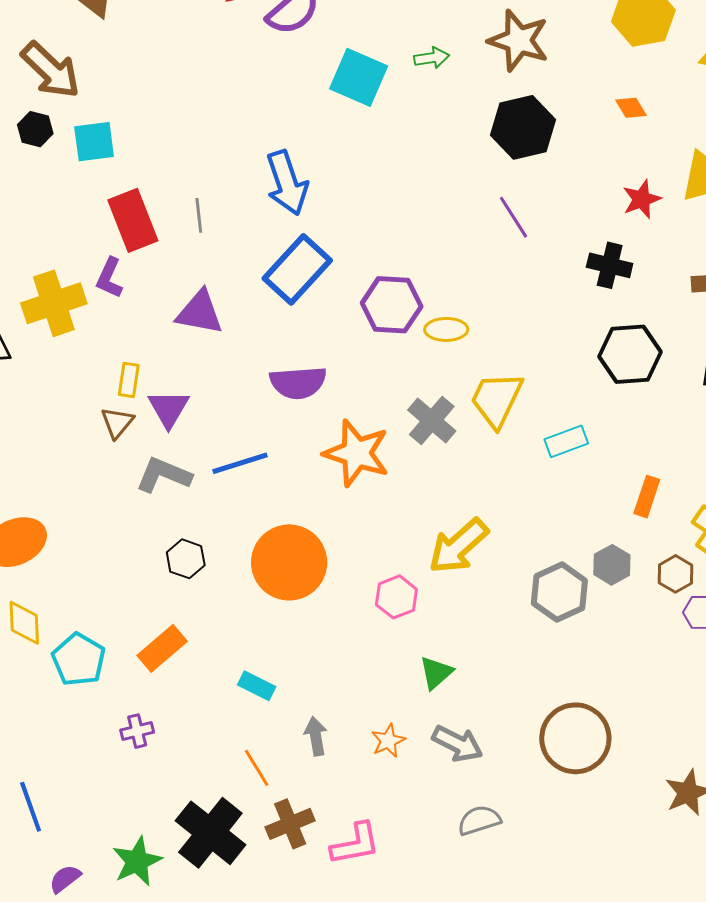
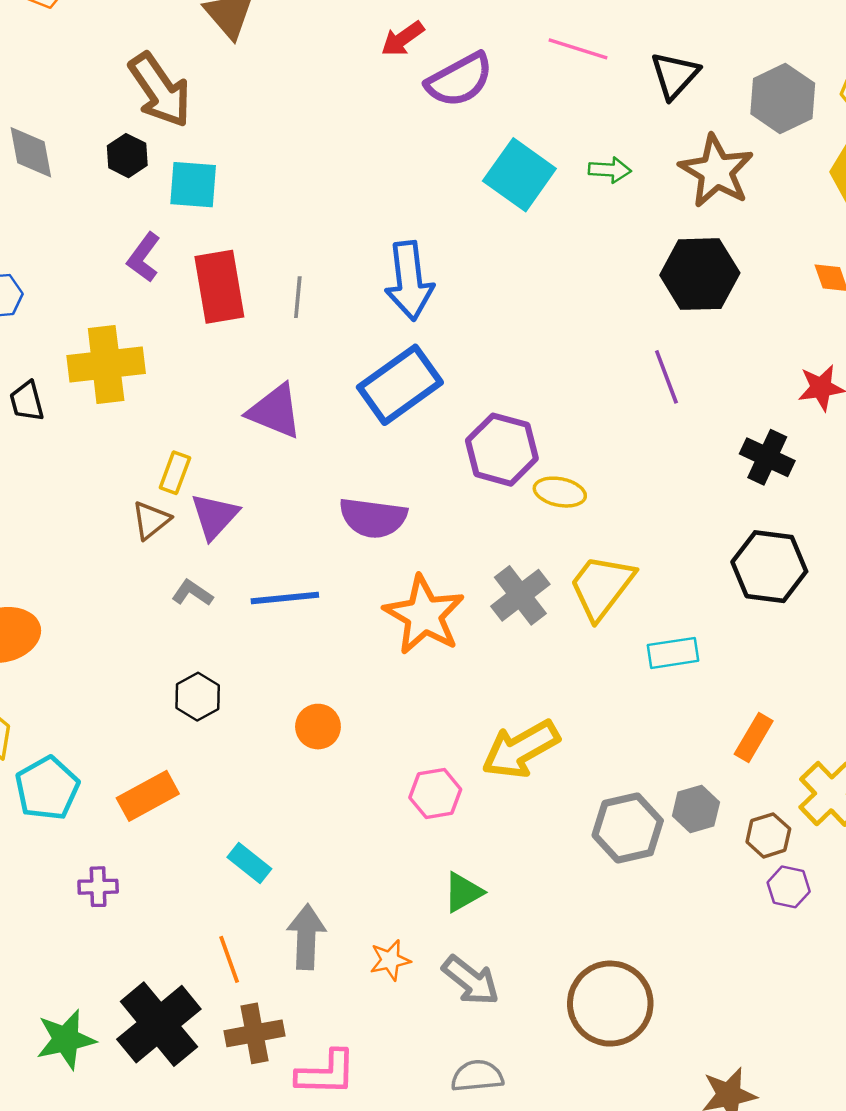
purple L-shape: (109, 278) -> (144, 257), moved
gray L-shape: (164, 475) -> (192, 593), size x0.6
orange circle: (289, 562) -> (318, 727), size x0.5
gray arrow: (316, 736) -> (306, 937), size x1.4

